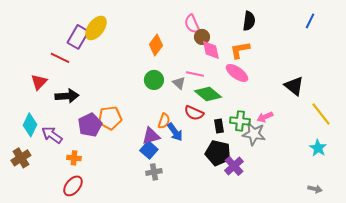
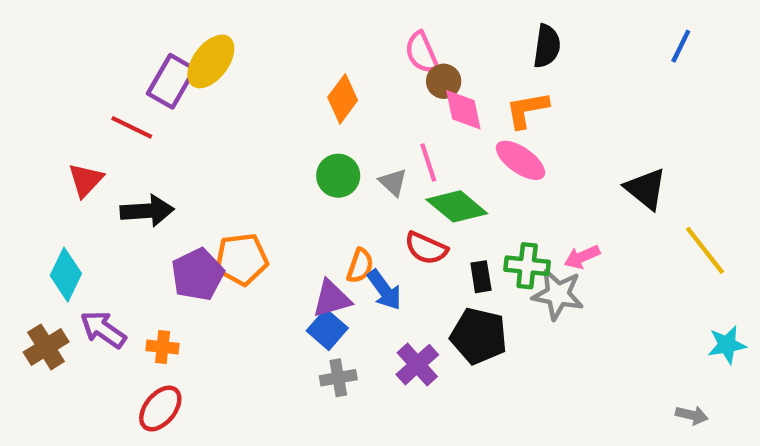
pink line: (195, 74) -> (428, 163), turned 60
purple arrow: (52, 135) -> (103, 329), moved
cyan star: (318, 148) -> (727, 345), moved, turned 30
purple cross: (234, 166) -> (417, 365), moved

